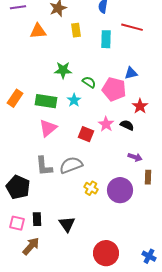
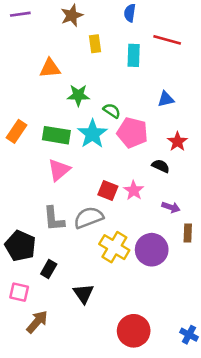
orange triangle: (38, 31) -> (50, 68), moved
pink pentagon: (114, 89) -> (132, 133), moved
cyan star: (74, 100) -> (92, 134), size x1.6
pink star: (106, 124) -> (134, 190), moved
red square: (86, 134) -> (108, 190), moved
yellow cross: (91, 188) -> (114, 247), size x1.6
black rectangle: (37, 219) -> (49, 269), moved, turned 32

